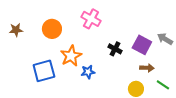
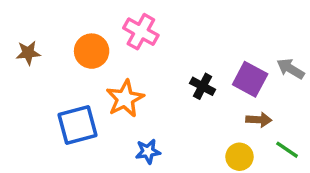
pink cross: (91, 19) -> (141, 32), moved
blue star: (88, 72) -> (148, 151), moved

